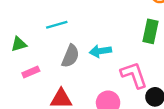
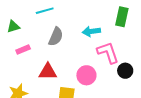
cyan arrow: (100, 51) -> (91, 31), moved

